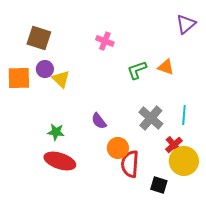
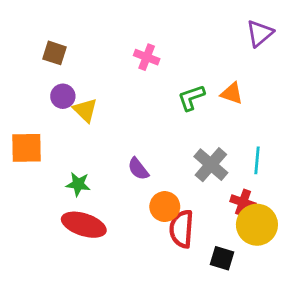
brown square: (39, 38) -> (54, 53), size x0.7
orange square: (19, 78) -> (27, 148), moved
red cross: (174, 145) -> (243, 202), turned -30

